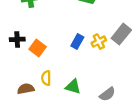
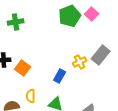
blue rectangle: (77, 42) -> (60, 76), moved

